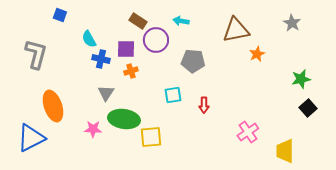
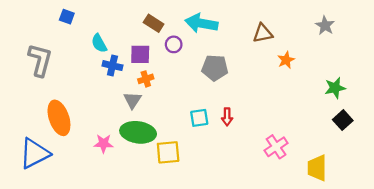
cyan arrow: (181, 21) -> (201, 23), size x1.8
brown triangle: (236, 30) -> (263, 33), size x0.7
purple circle: (156, 40) -> (174, 44), size x0.6
gray triangle: (106, 93) -> (132, 100), moved
cyan square: (173, 95) -> (199, 118), moved

